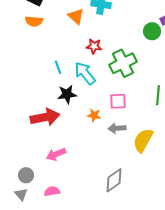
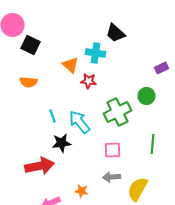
orange semicircle: (34, 21) -> (28, 82), moved
green circle: (152, 31) -> (146, 96), moved
red star: (94, 46) -> (88, 81), moved
orange star: (94, 115) -> (82, 191), moved

